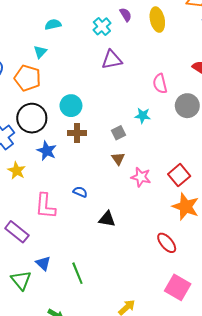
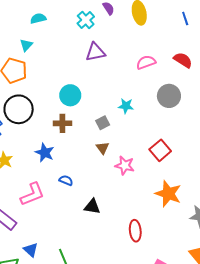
pink semicircle: (160, 84) -> (146, 62), moved, turned 84
cyan circle: (71, 106) -> (70, 95), moved
blue star: (47, 151) -> (45, 153), moved
red square: (179, 175) -> (160, 150), moved
pink L-shape: (45, 206) -> (32, 194), turned -116
red ellipse: (167, 243) -> (135, 231), moved, turned 35

